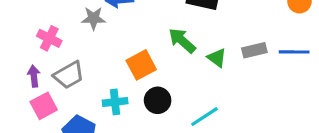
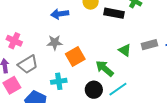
gray star: (93, 18) -> (55, 43), moved
green arrow: (182, 41) -> (105, 68), moved
black circle: (158, 100) -> (94, 90), moved

